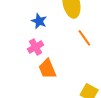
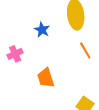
pink cross: (36, 47) -> (15, 54), moved

